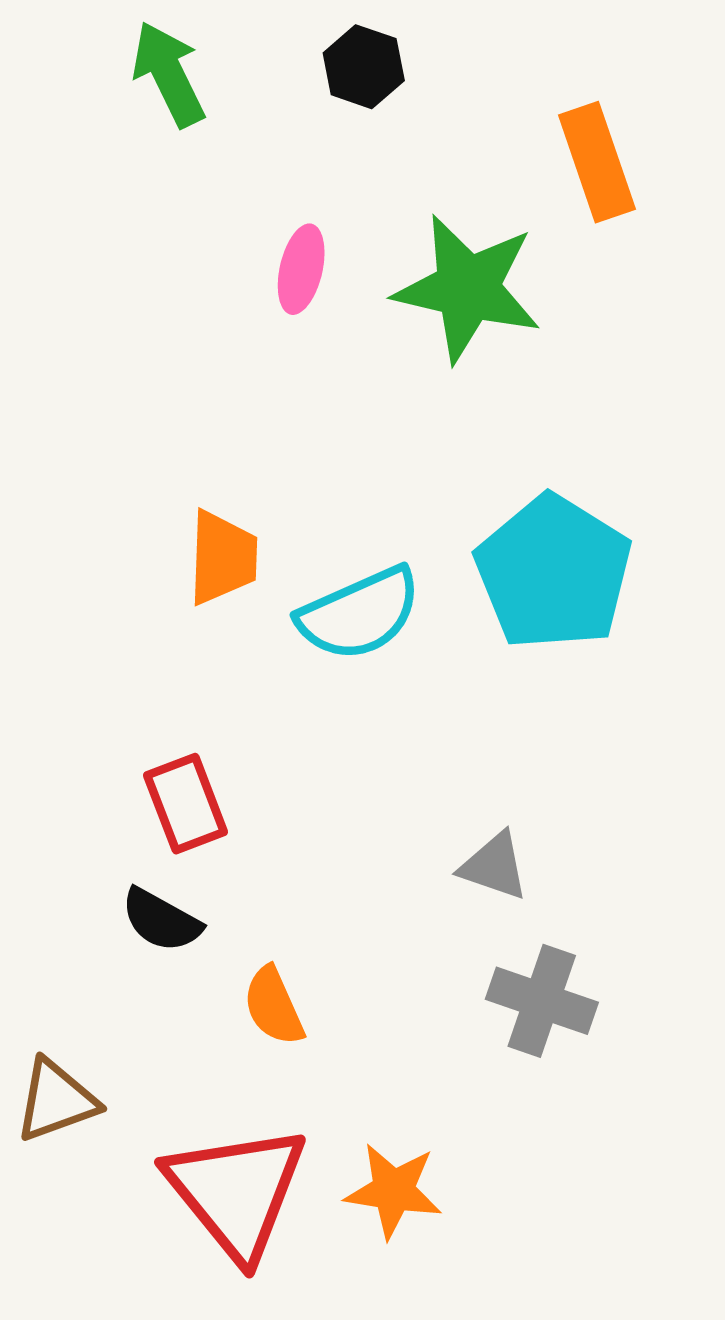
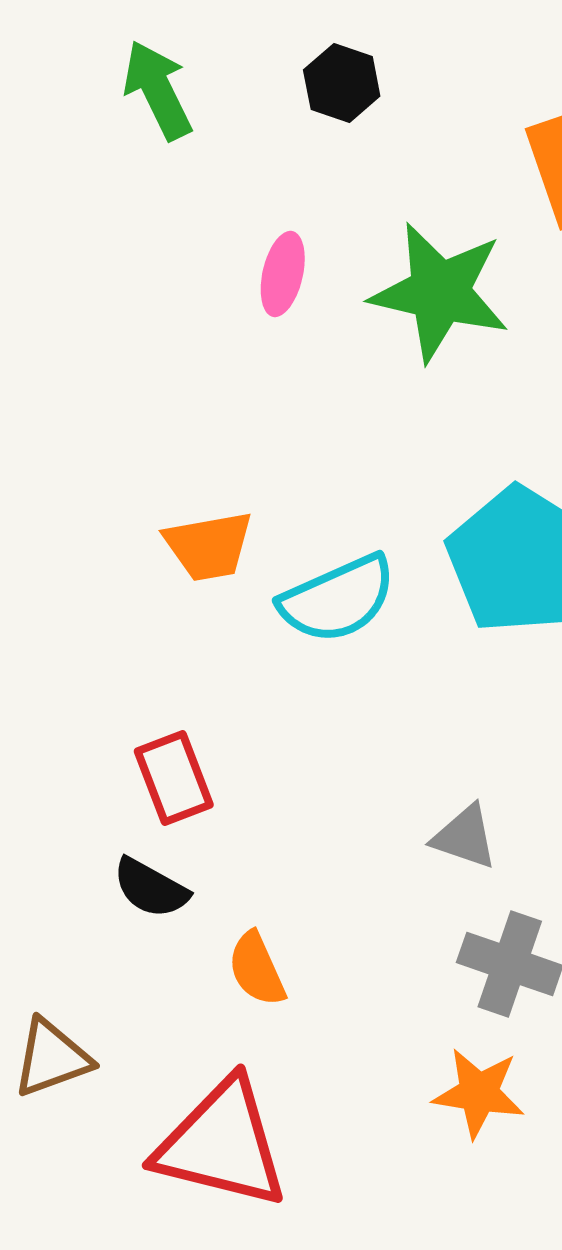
orange trapezoid: (223, 558) -> (209, 546), turned 78
orange star: (393, 1191) -> (479, 1093), moved
red triangle: (236, 1192) -> (222, 1144), turned -37

